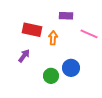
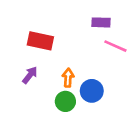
purple rectangle: (66, 16) -> (101, 22), moved
orange arrow: (53, 38) -> (68, 78), moved

